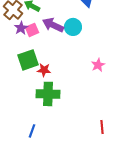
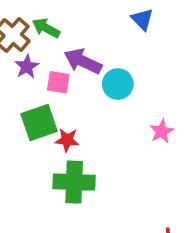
cyan circle: (73, 27) -> (118, 84), moved
pink square: (32, 30) -> (58, 82), moved, turned 32

